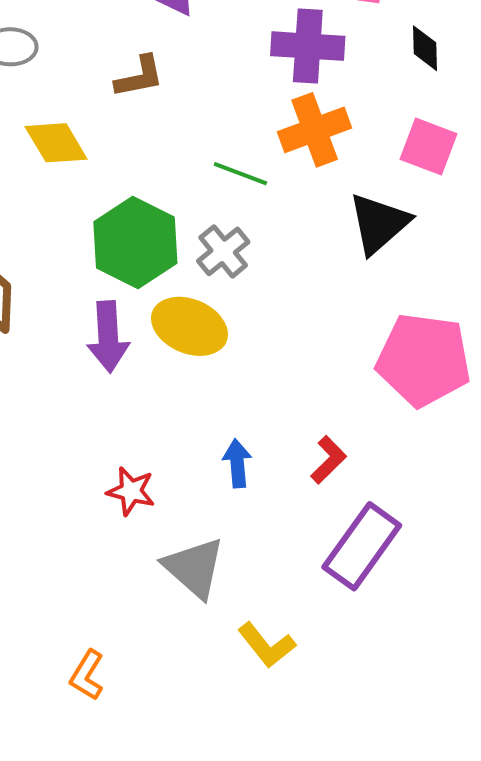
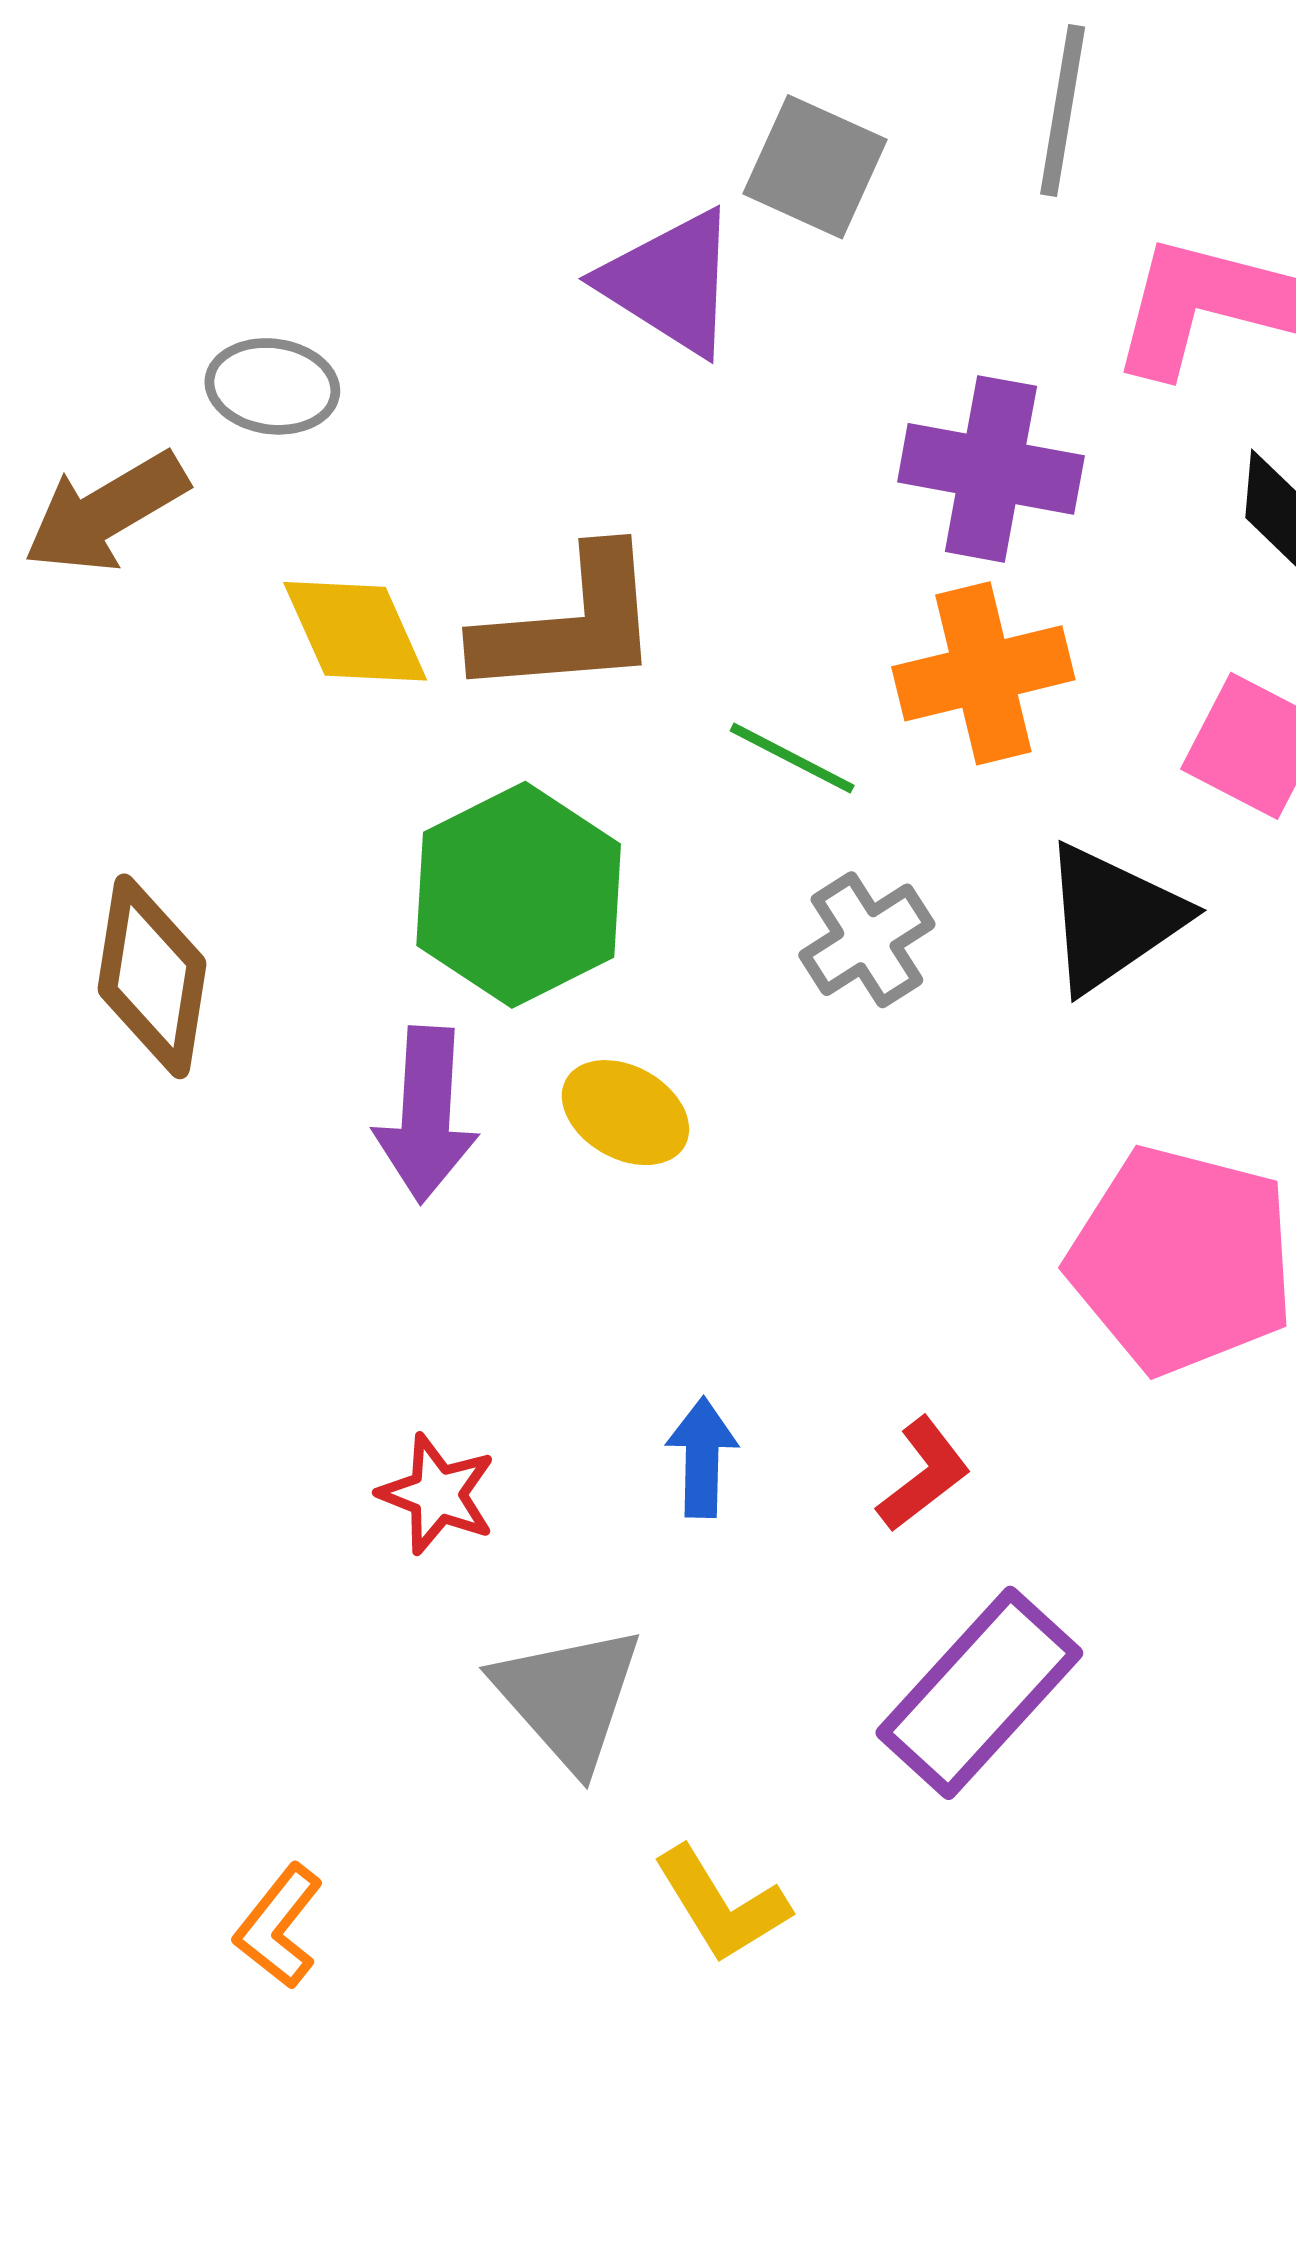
brown L-shape: (139, 77) -> (569, 624), moved, size x1.6
gray cross: (223, 251) -> (867, 940), moved
yellow ellipse: (189, 326) -> (625, 1113), size x0.7

